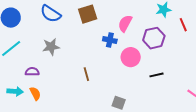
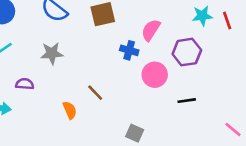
red line: (183, 25) -> (227, 20), moved
brown line: (86, 74) -> (95, 93), turned -32
orange semicircle: (35, 93) -> (70, 110), moved

